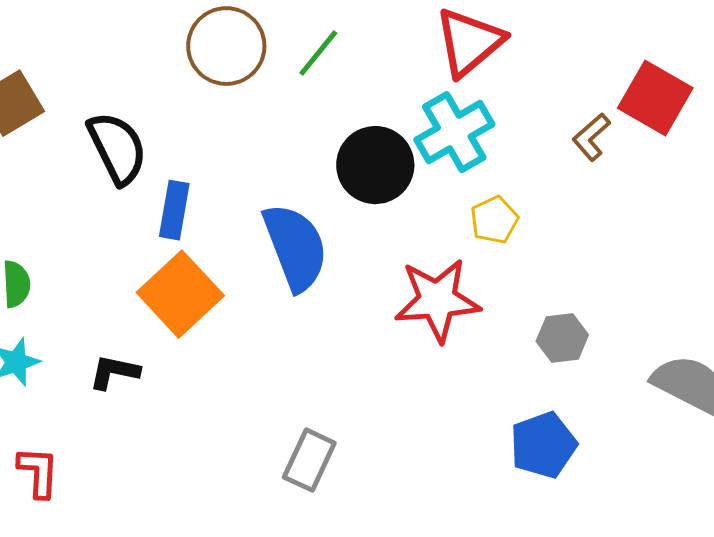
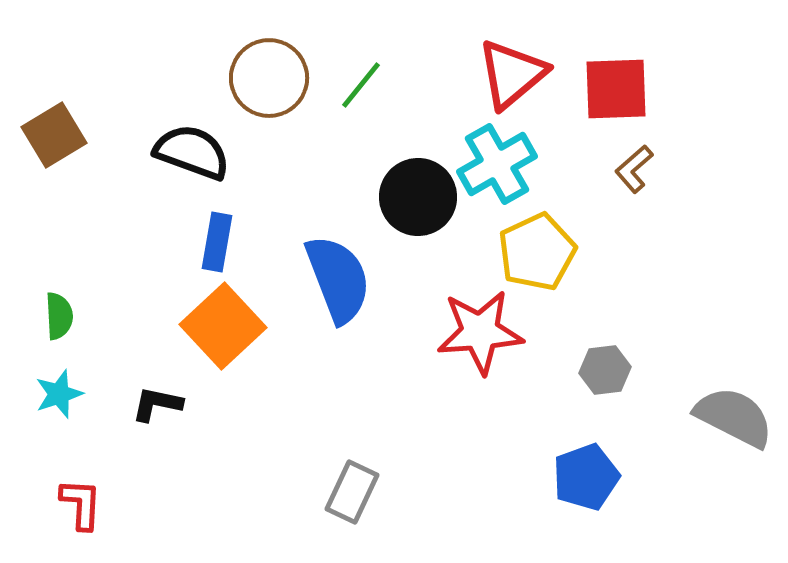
red square: (655, 98) -> (616, 89), moved, turned -32
black semicircle: (117, 148) -> (192, 152), moved, turned -44
yellow pentagon: (494, 220) -> (537, 252), size x1.6

